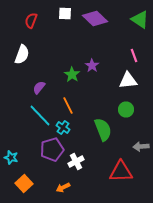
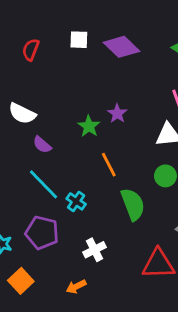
white semicircle: (22, 54) -> (22, 113), moved, turned 96
purple semicircle: (39, 88) -> (42, 145), turned -88
orange line: (68, 106) -> (109, 165), moved
purple pentagon: (52, 150) -> (42, 233), moved, turned 30

